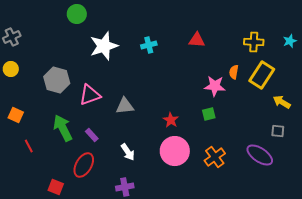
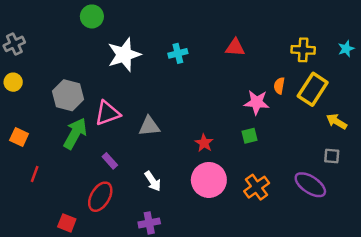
green arrow: (63, 128) -> (75, 133), moved, turned 56
red line: (29, 146) -> (35, 174), turned 48

